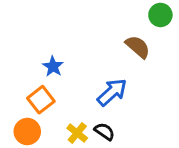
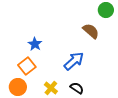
black semicircle: (104, 132) -> (77, 88), moved

